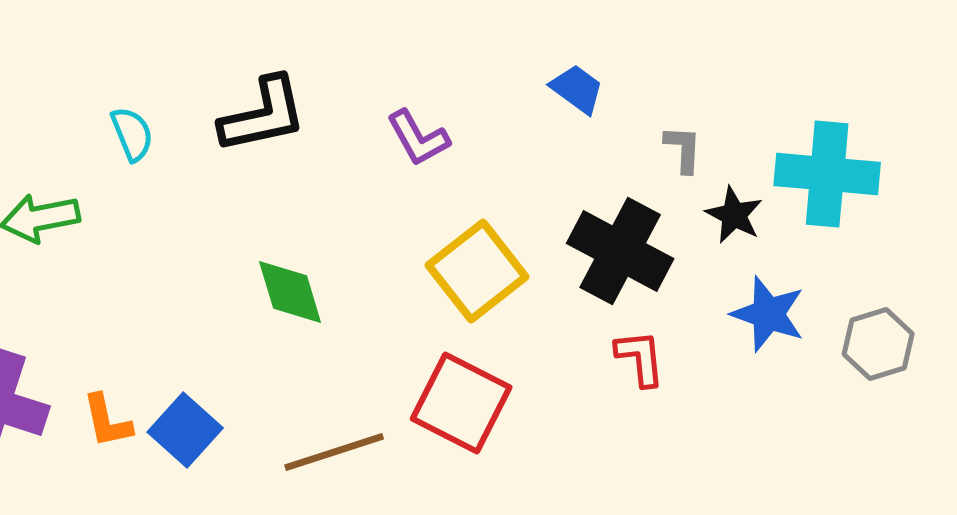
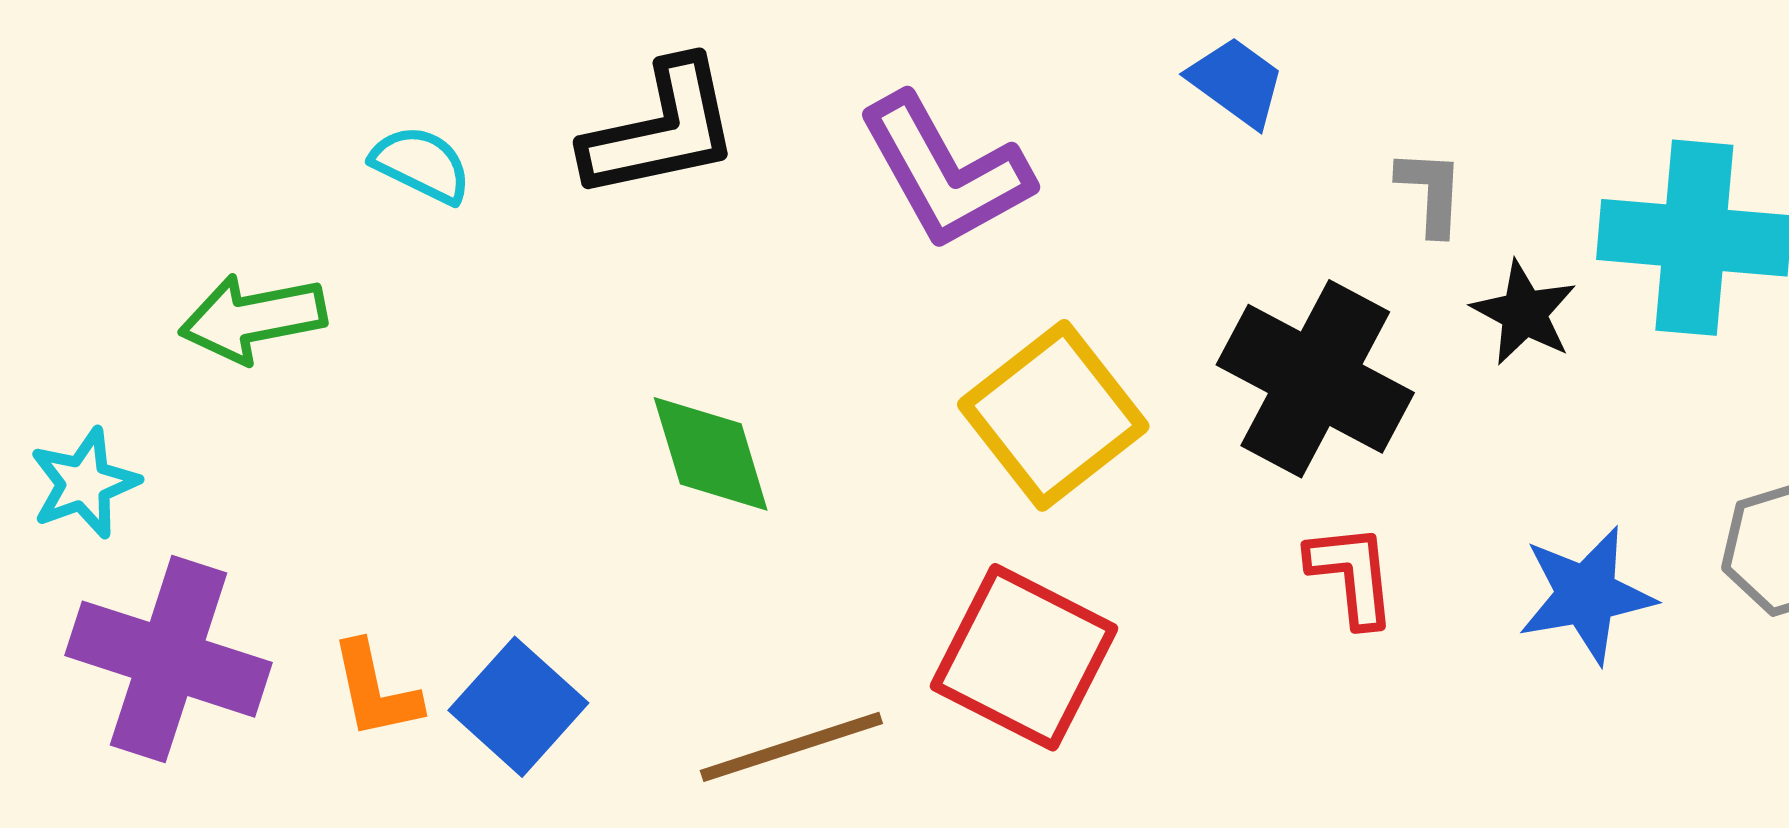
cyan semicircle: (132, 134) -> (421, 164), turned -42
purple L-shape: (418, 138) -> (945, 172), size x1.5
blue star: (768, 314) -> (1586, 595), moved, turned -30

